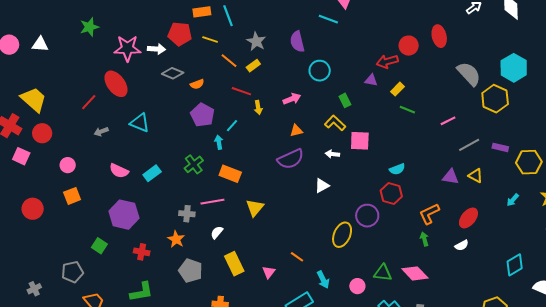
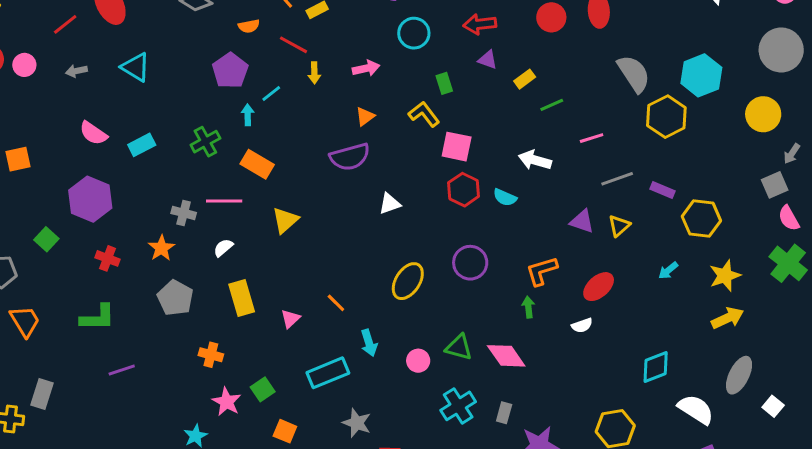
red arrow: (387, 61) -> (480, 24), moved
orange semicircle: (197, 84) -> (249, 26), moved
green line: (407, 110) -> (552, 105), moved, turned -56
orange triangle: (296, 131) -> (365, 116), turned -32
white arrow: (332, 154) -> (535, 160), moved, size x1.5
pink circle: (68, 165) -> (24, 65), moved
cyan semicircle: (397, 169) -> (505, 197), turned 35
yellow triangle: (476, 176) -> (619, 226), turned 42
red hexagon: (391, 193) -> (464, 190), moved
purple circle: (367, 216) -> (470, 263), moved

